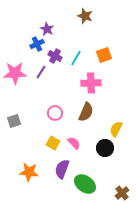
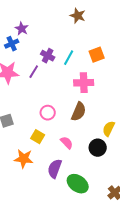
purple star: (47, 29) -> (22, 29), moved
blue cross: (37, 44) -> (12, 44), moved
yellow square: (53, 143) -> (38, 137), moved
orange star: (29, 172) -> (24, 159), moved

